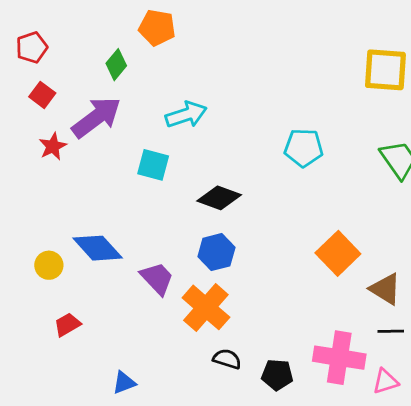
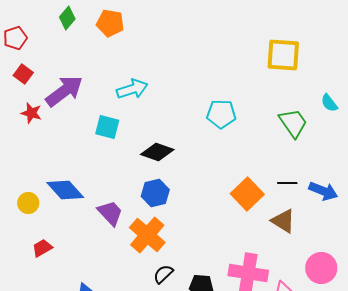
green diamond: (116, 65) -> (67, 18), moved
red star: (53, 146) -> (31, 113), turned -30
black line: (391, 331) -> (287, 183), moved
black semicircle: (227, 359) -> (163, 274), turned -60

